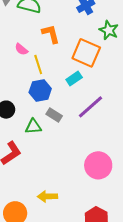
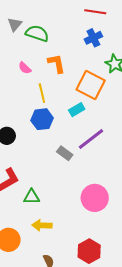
pink semicircle: (21, 49) -> (25, 68), moved
gray rectangle: (54, 115) -> (65, 153), moved
green triangle: (33, 127) -> (32, 197), moved

